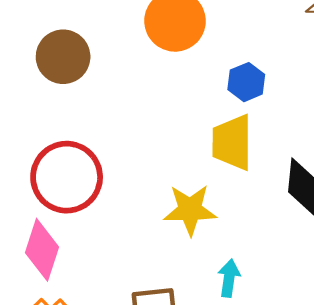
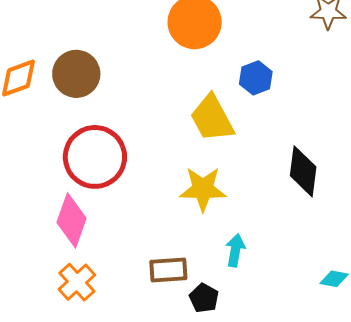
brown circle: (63, 57) -> (76, 74), moved
yellow trapezoid: (232, 142) -> (212, 118), moved, turned -30

